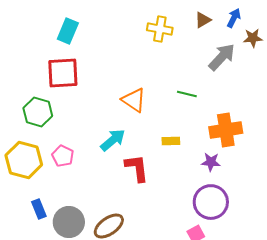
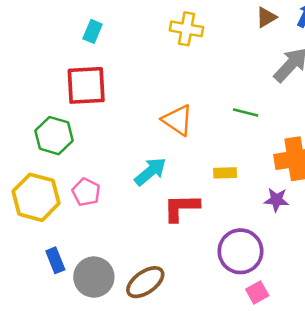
yellow cross: (160, 29) -> (186, 29), moved
cyan rectangle: (68, 31) -> (93, 31), size x0.7
red L-shape: (137, 168) -> (181, 208), turned -84
purple circle: (211, 202) -> (240, 251), moved

